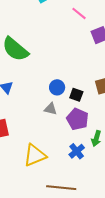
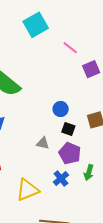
blue circle: (57, 87) -> (61, 109), moved
blue cross: (77, 151) -> (61, 178), moved

